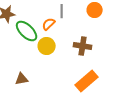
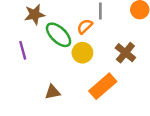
brown cross: (83, 46) -> (125, 53), turned 30
orange rectangle: (87, 81) -> (103, 86), moved

